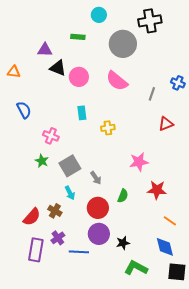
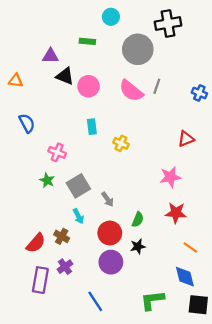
gray line: (152, 94) -> (157, 86), moved
yellow cross: (108, 128) -> (121, 143), turned 32
pink star: (139, 162) -> (170, 177), moved
black star: (123, 243) -> (138, 246), moved
blue line: (79, 252) -> (95, 301), moved, turned 54
green L-shape: (136, 268) -> (152, 300), turned -35

